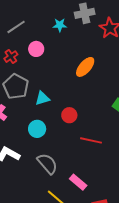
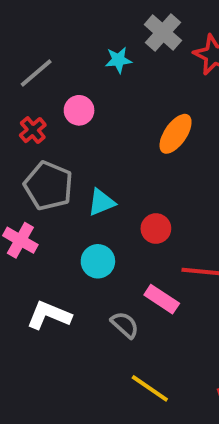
gray cross: (85, 13) -> (163, 32), turned -30
gray semicircle: (47, 164) -> (125, 325), size x0.7
pink rectangle: (78, 182) -> (162, 299), moved

